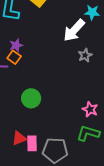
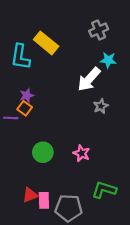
pink star: (90, 109) -> (81, 153), moved

